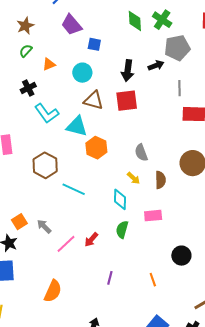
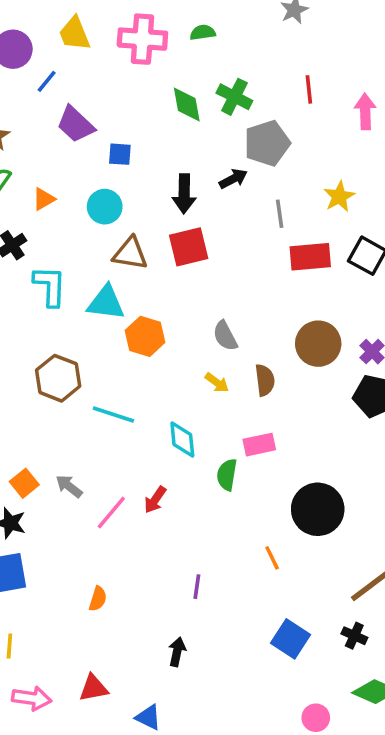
cyan L-shape: (47, 113) -> (50, 286), turned -135
cyan diamond: (120, 199) -> (182, 440), moved
green semicircle: (122, 230) -> (227, 475), moved
black circle: (181, 256) -> (318, 509), size x1.5
purple line: (110, 278) -> (197, 587), moved
orange semicircle: (53, 291) -> (98, 599), size x0.6

